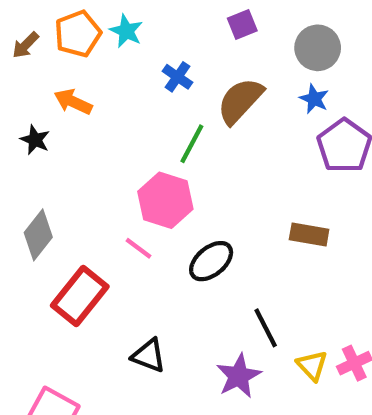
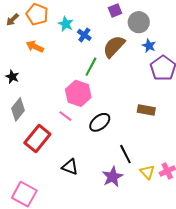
cyan star: (126, 31) -> (66, 24), moved
orange pentagon: (78, 34) -> (37, 14), turned -30
gray circle: (318, 48) -> (139, 22), moved
black star: (35, 140) -> (12, 77), moved

